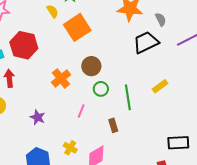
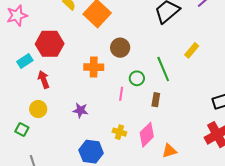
orange cross: (61, 78) -> (94, 67), turned -36
green circle: (101, 89) -> (137, 78), moved
brown rectangle: (113, 125) -> (156, 100), turned 40

